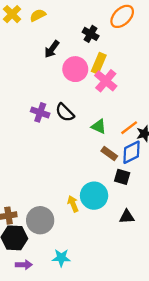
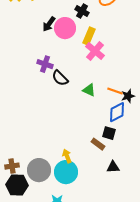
pink circle: (75, 69) -> (65, 28), moved
purple cross: (40, 112) -> (45, 64), moved
orange line: (129, 128) -> (115, 91), turned 56
brown rectangle: (109, 153) -> (98, 144), moved
cyan circle: (94, 196) -> (66, 172), moved

